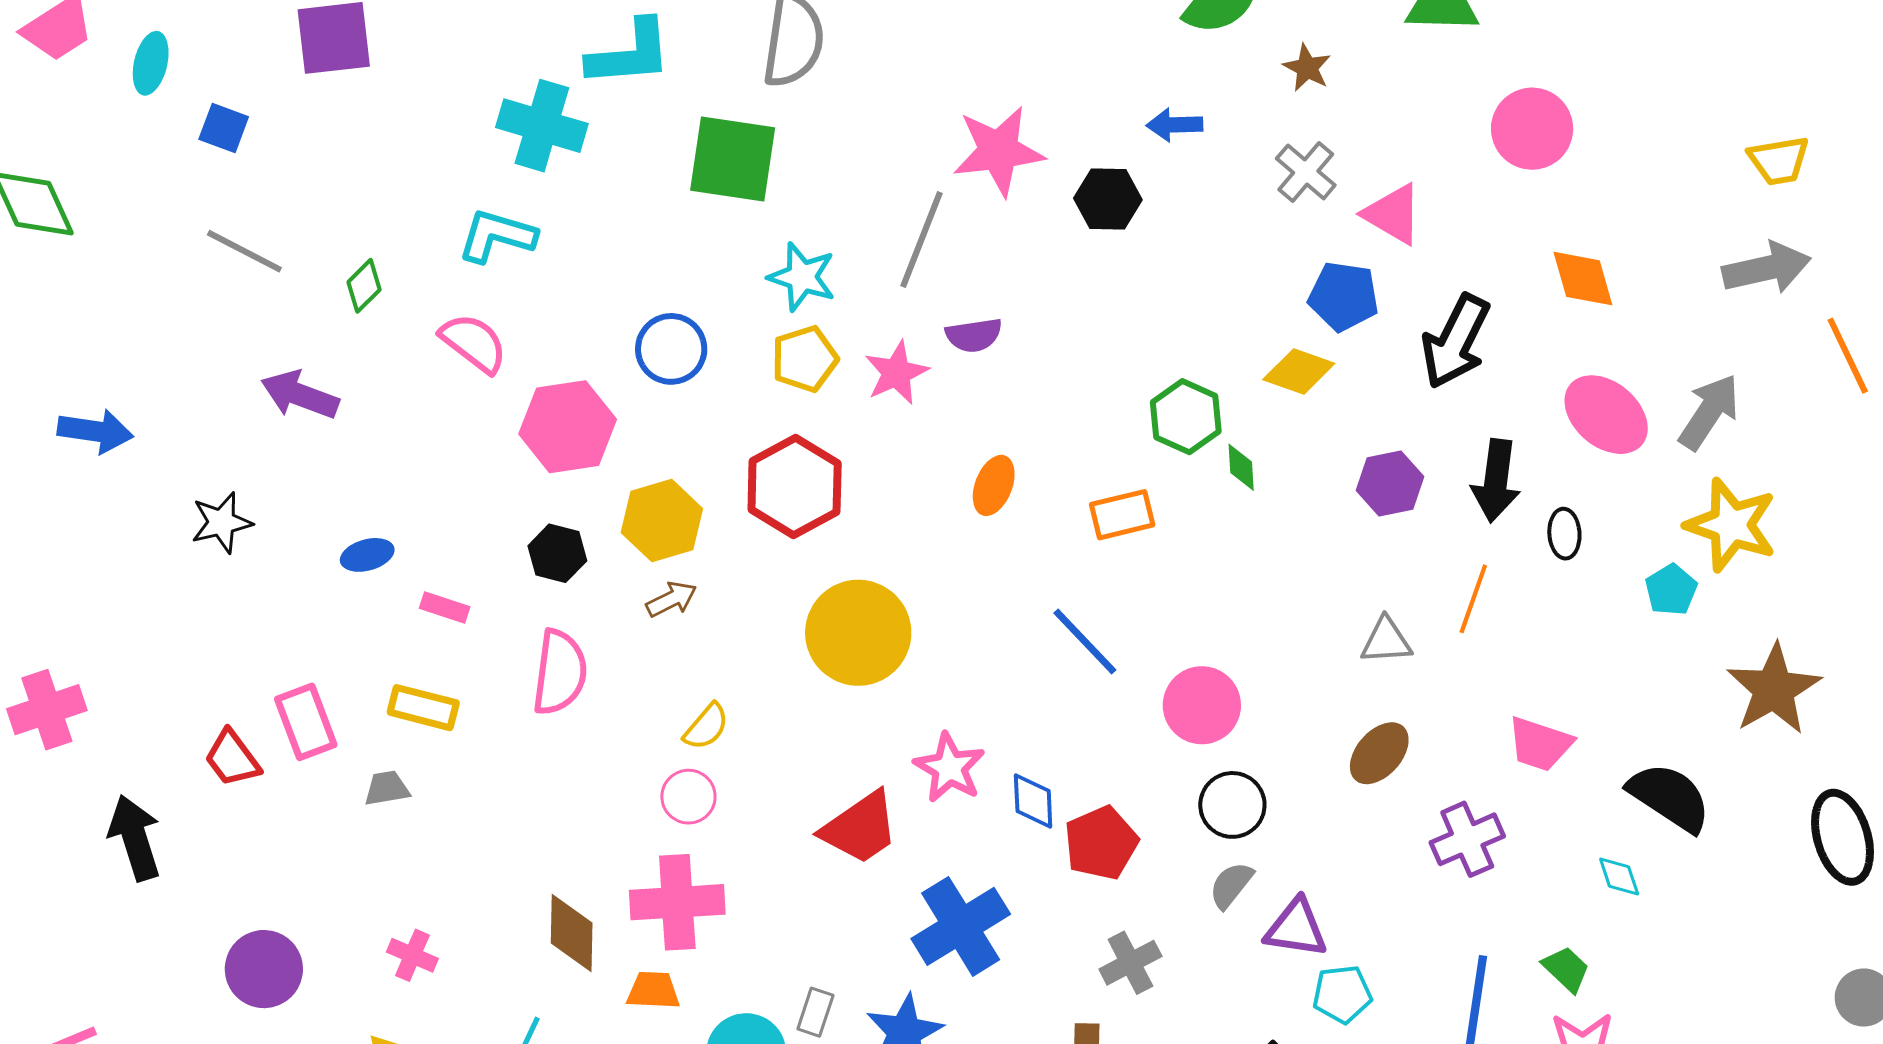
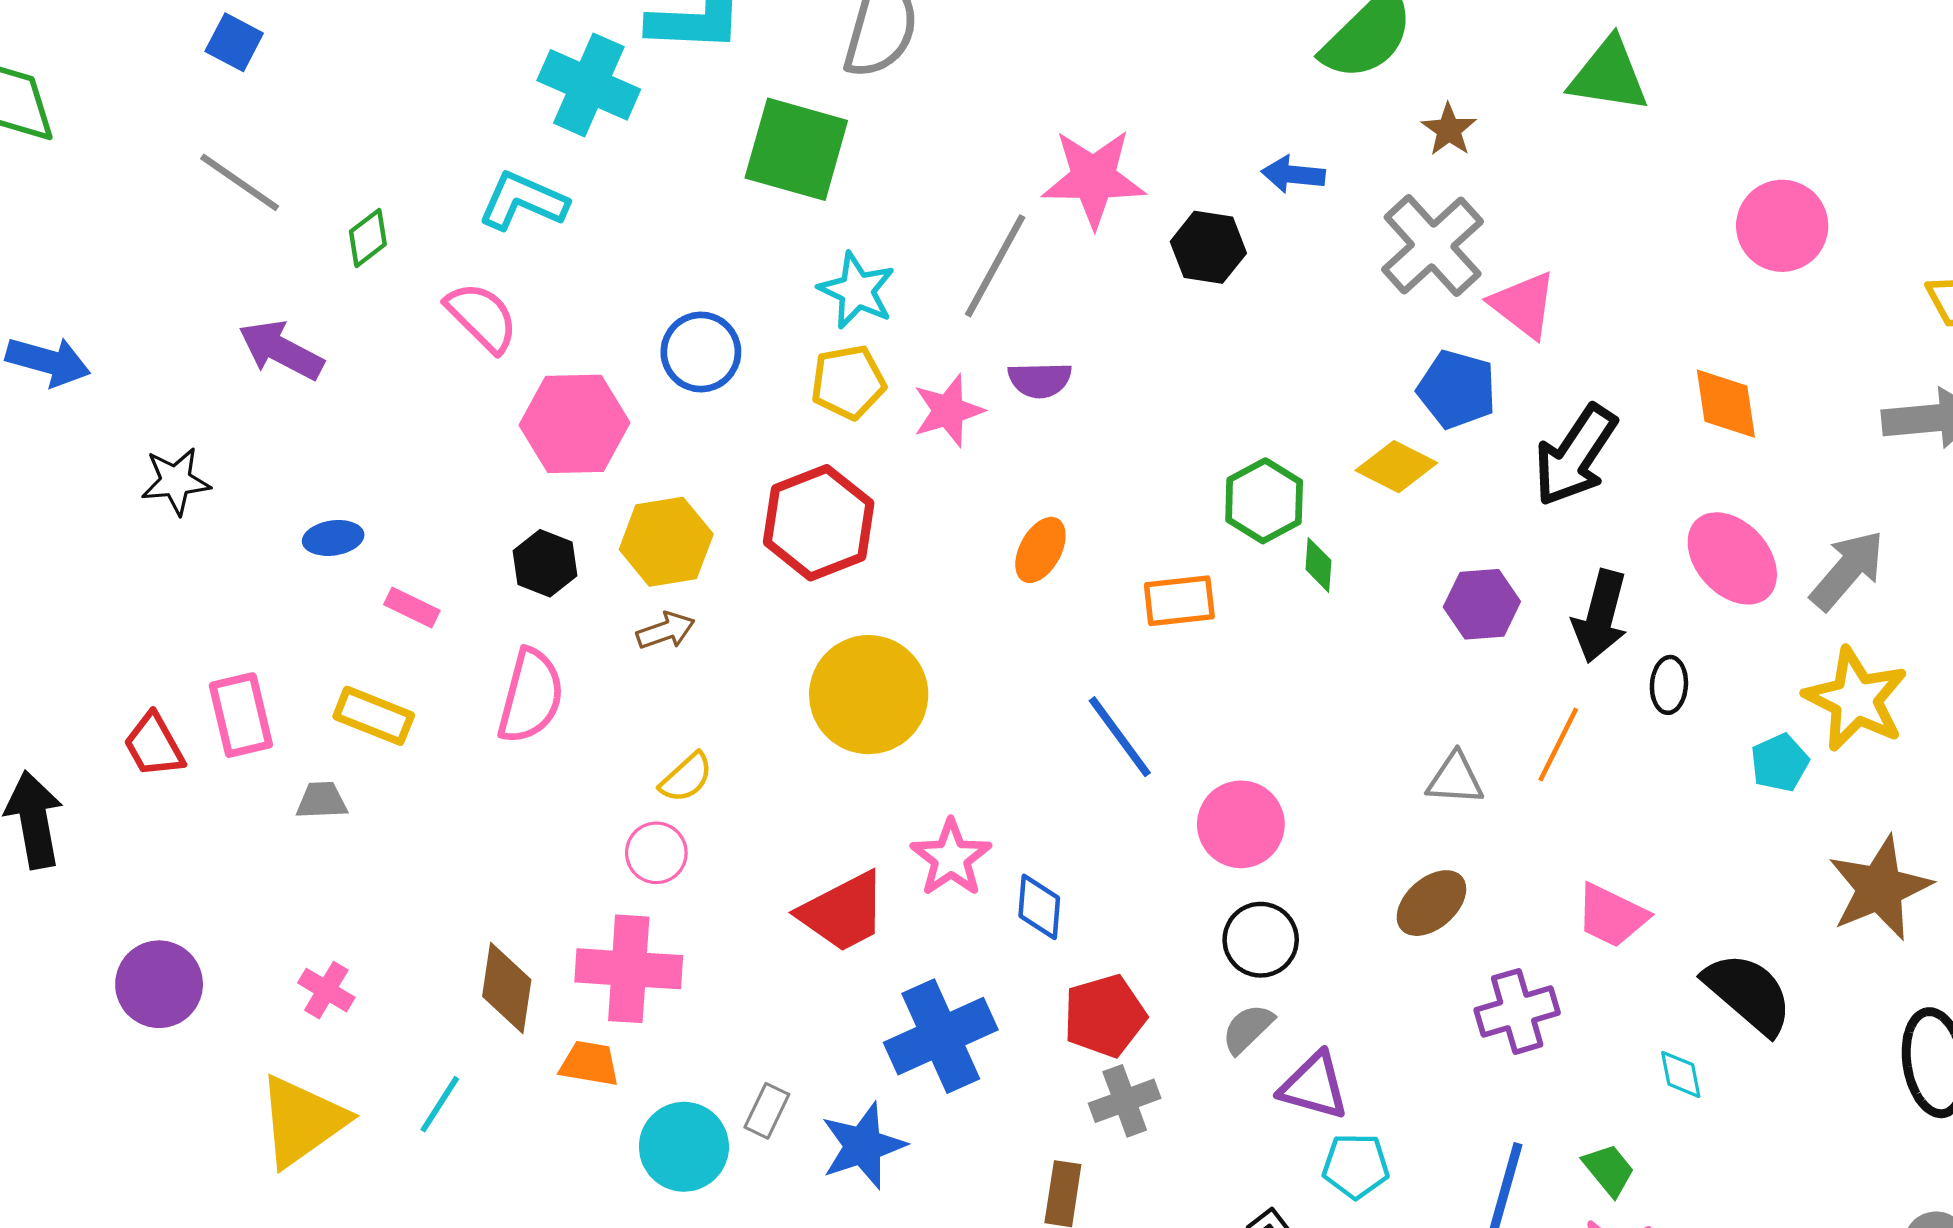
pink circle: (1532, 129) -> (1782, 226), moved
gray cross: (1306, 172) -> (1433, 245), size x1.5
red pentagon: (1101, 843) -> (1105, 1016), moved

